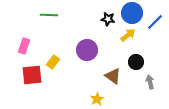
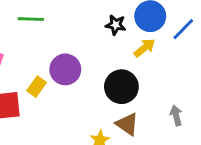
purple circle: (87, 50) -> (65, 69), moved
black circle: (136, 62) -> (121, 87), moved, size x1.5
brown triangle: (113, 76) -> (127, 124), moved

